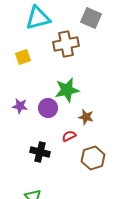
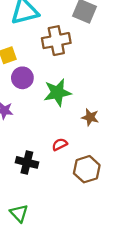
purple circle: (48, 108) -> (22, 78), moved
brown star: (86, 117) -> (90, 117), moved

